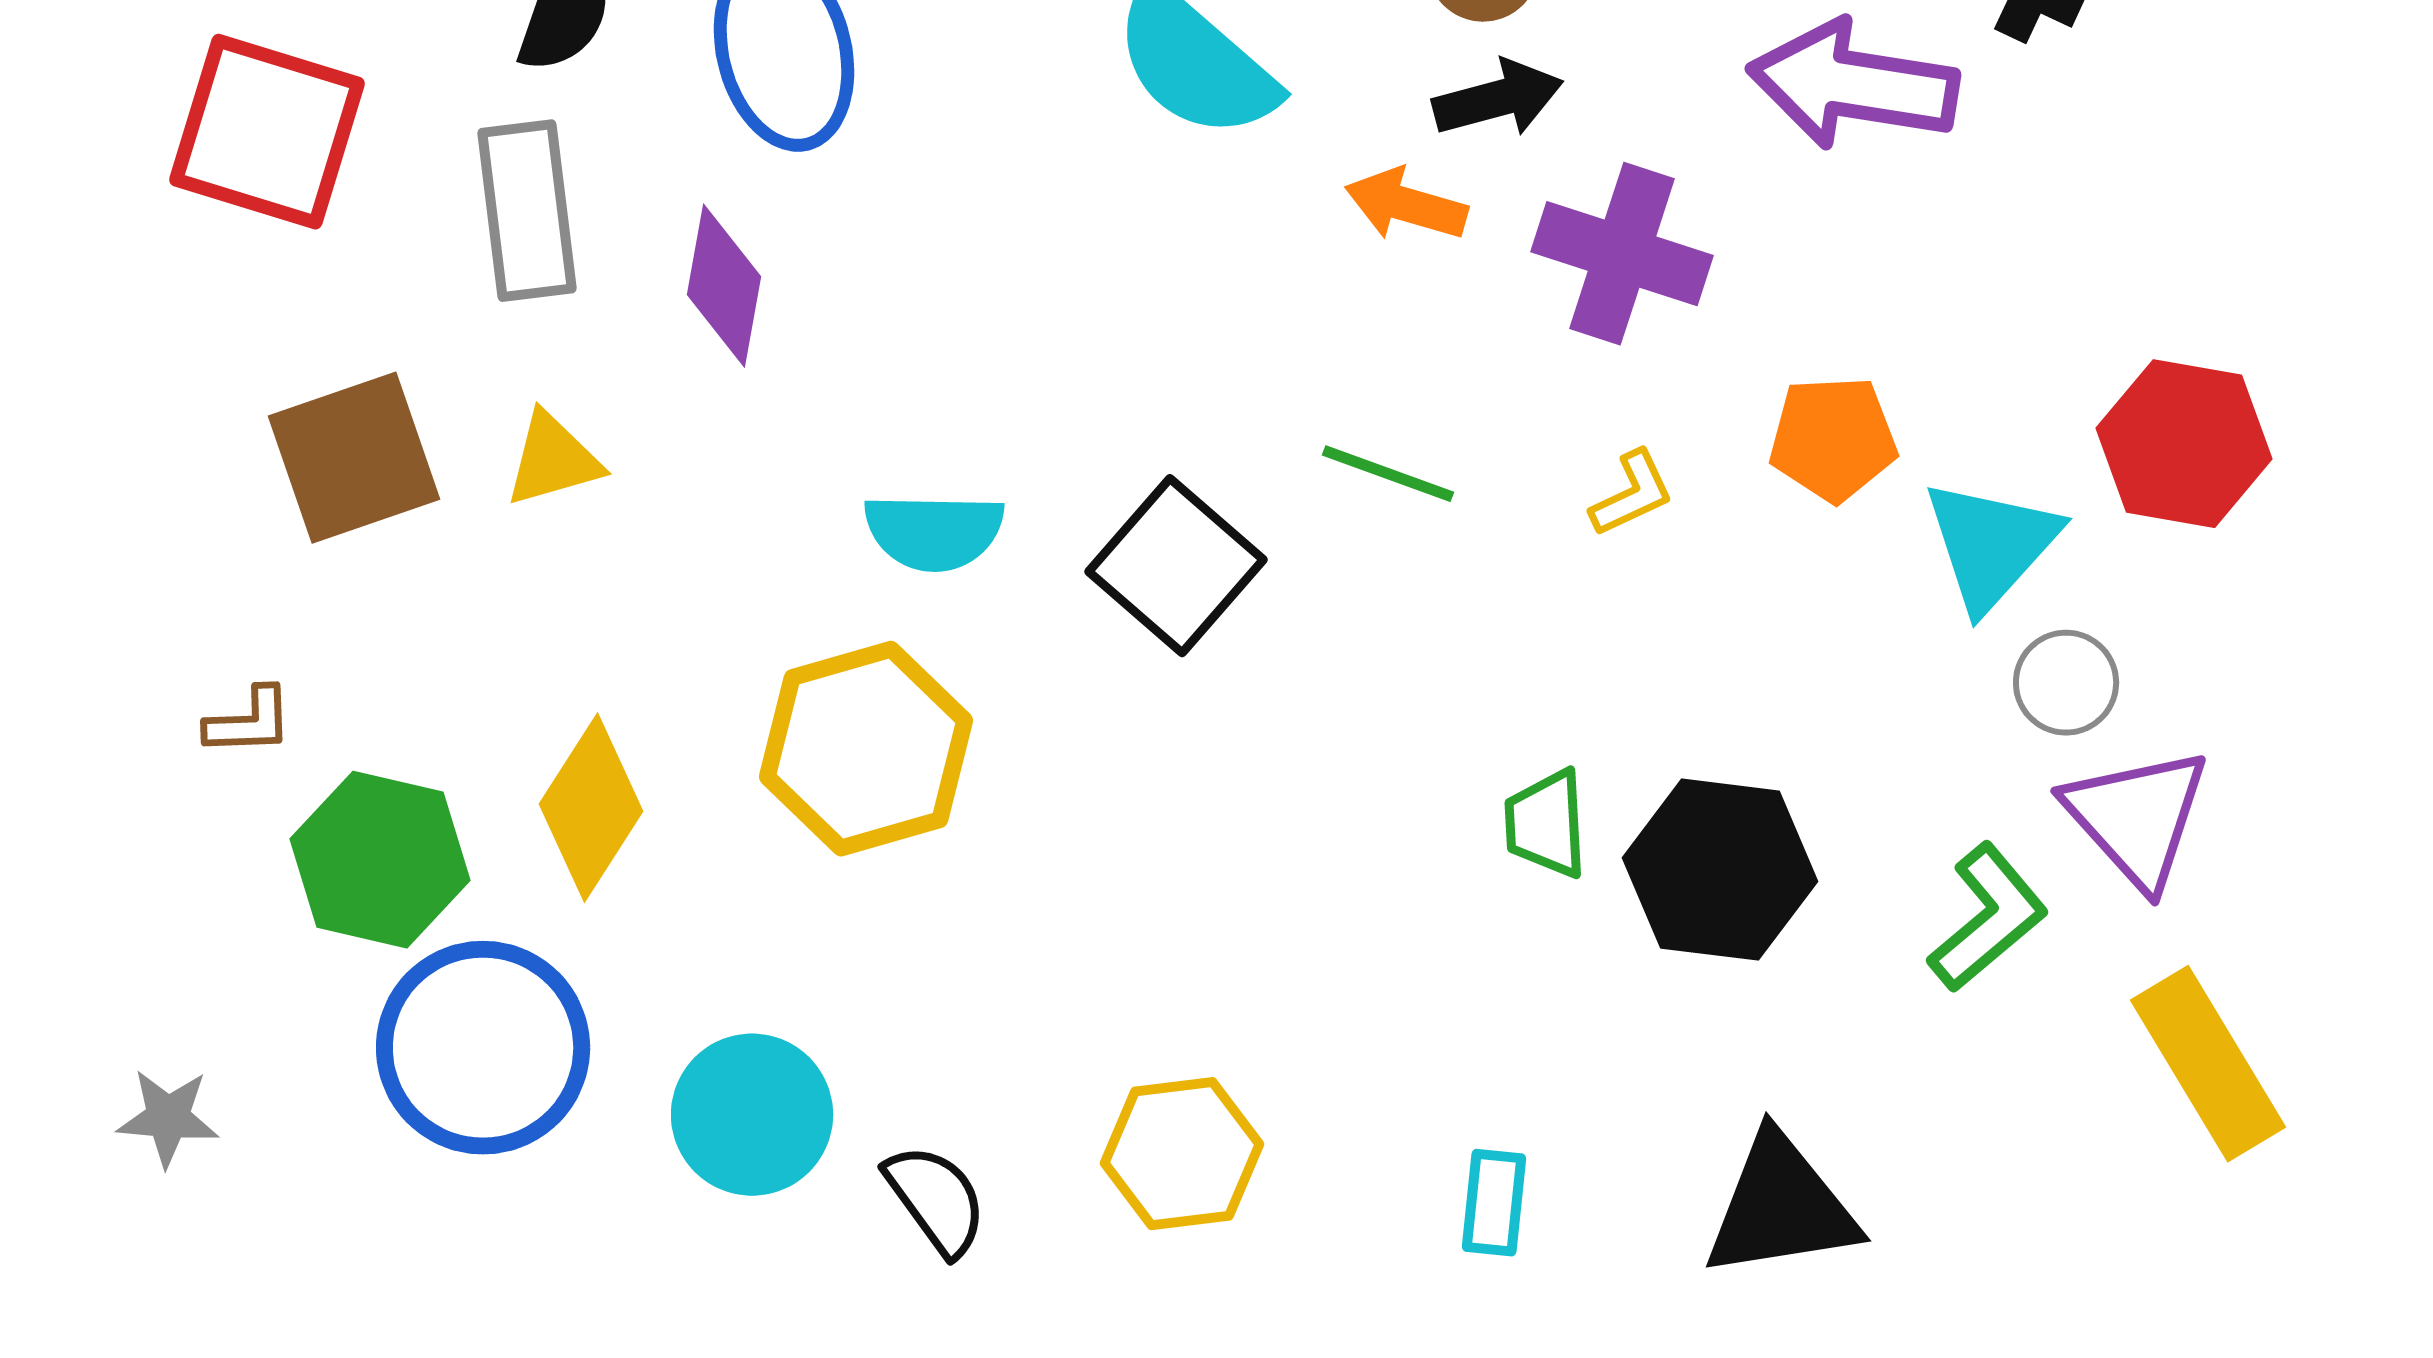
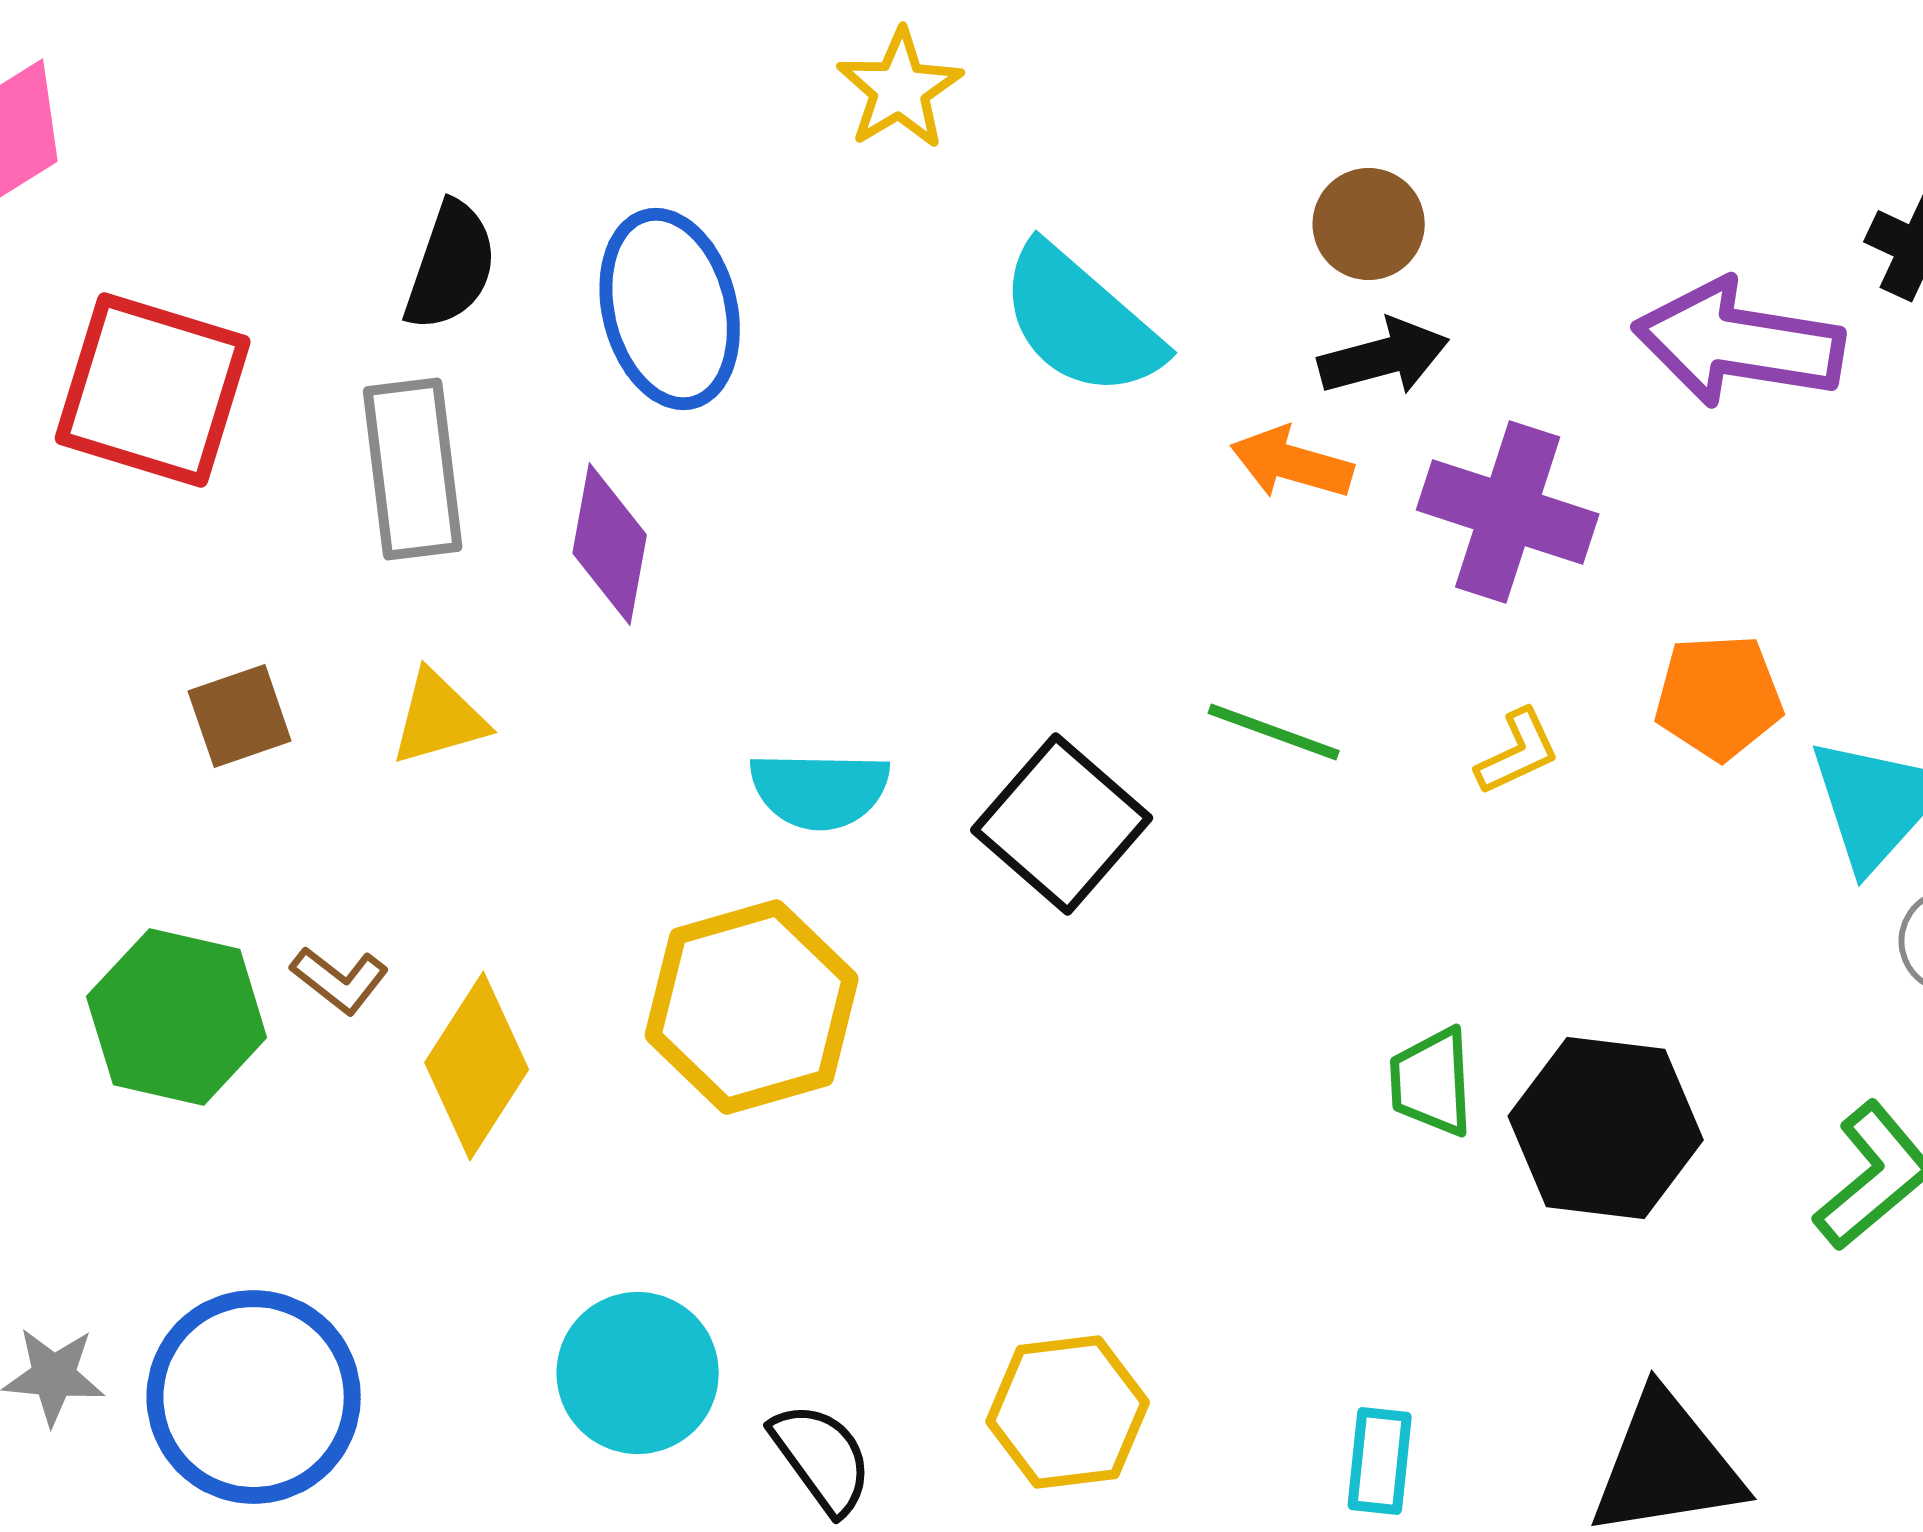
brown square: (354, 458) -> (240, 716), size x0.6
brown L-shape: (249, 722) -> (340, 980), moved, turned 40
green hexagon: (380, 860) -> (177, 1017), moved
blue circle: (483, 1048) -> (254, 1397), moved

